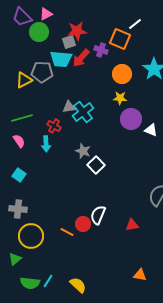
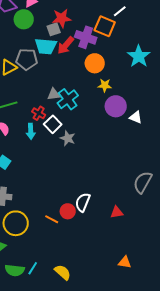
purple cross: (101, 50) -> (86, 37), size x1.5
orange circle: (122, 74) -> (95, 63), moved
white square: (96, 165) -> (53, 124), moved

